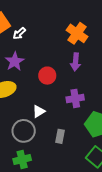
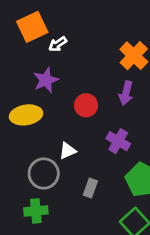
purple cross: (75, 98) -> (118, 141), turned 30

